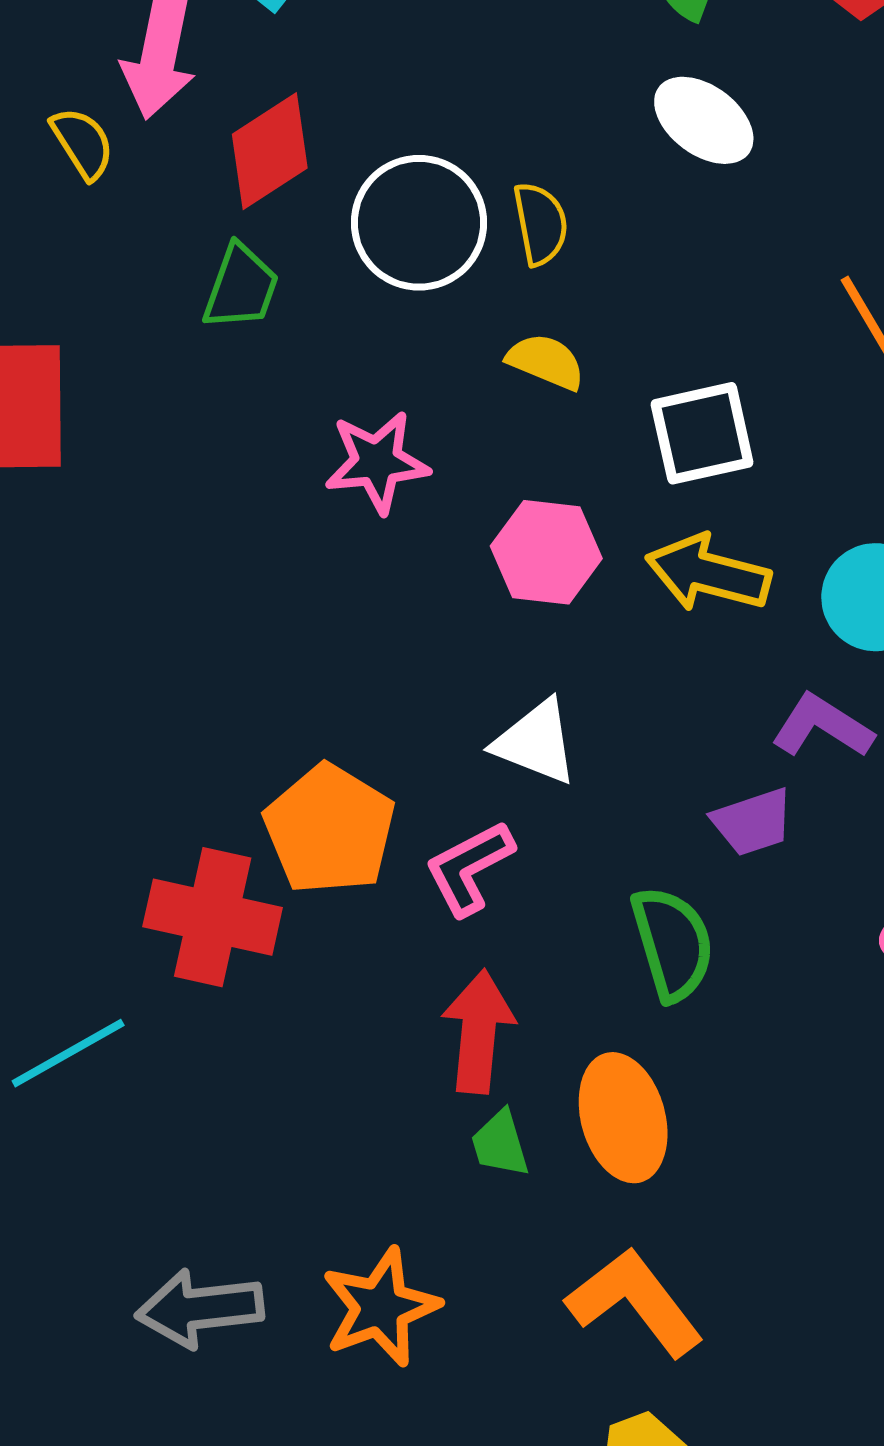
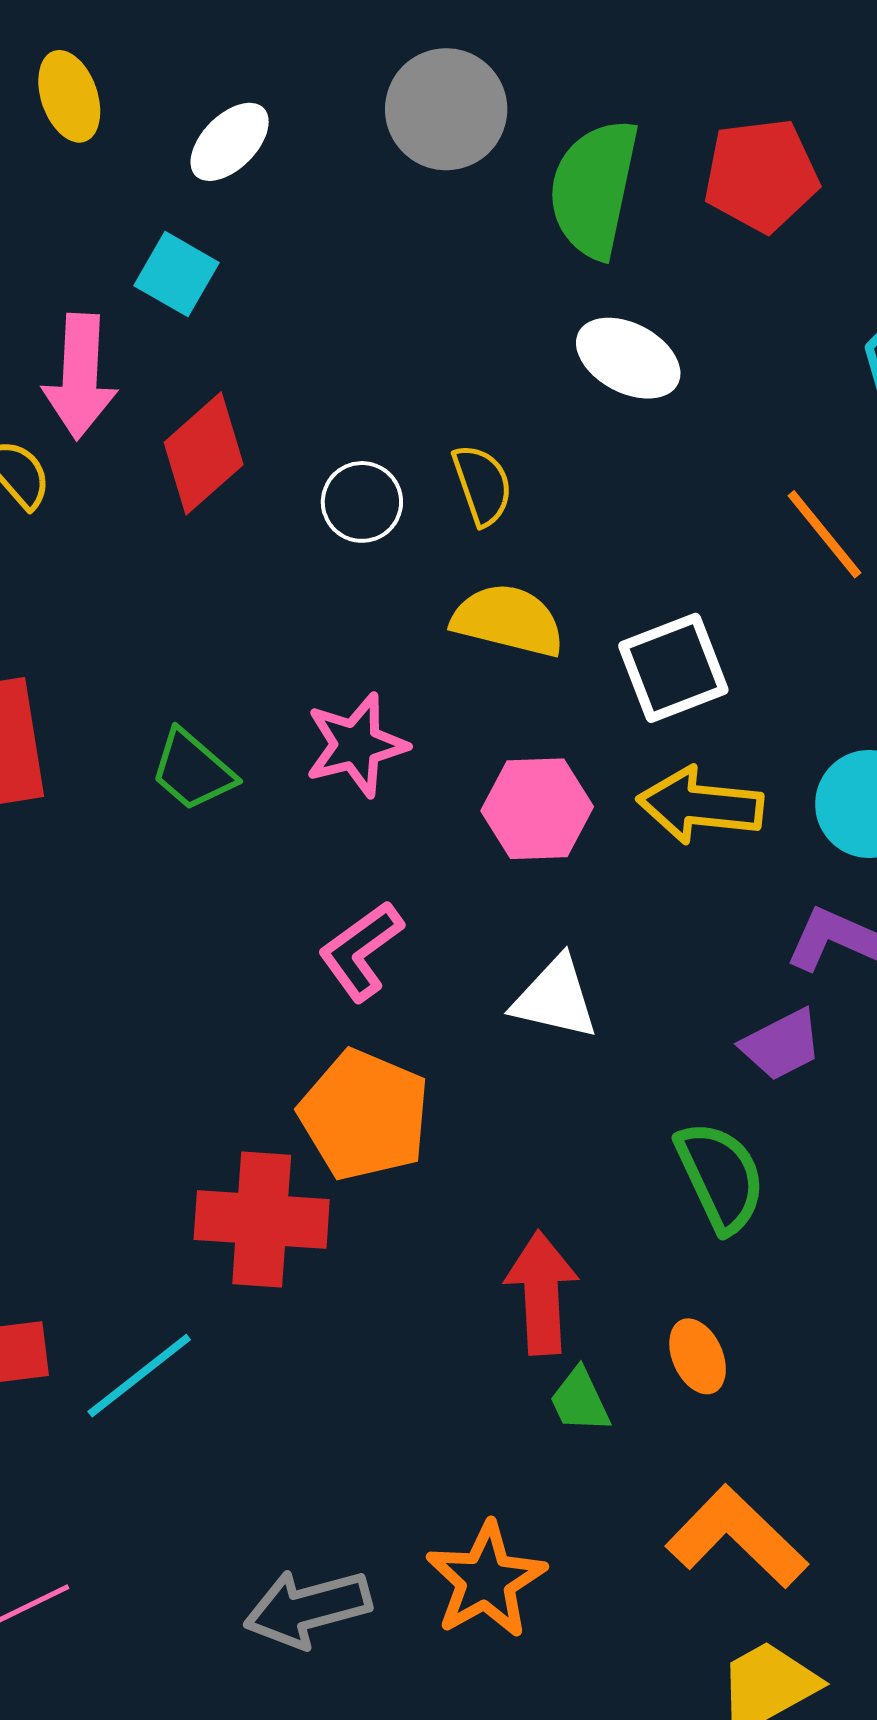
white circle: (419, 223) -> (362, 502), size x0.6
green trapezoid: (241, 287) -> (193, 770), moved, turned 120
yellow semicircle: (546, 362) -> (508, 620), size x1.4
pink L-shape: (469, 868) -> (361, 951), moved
orange ellipse: (623, 1118) -> (698, 1356), size x0.6

